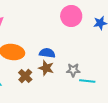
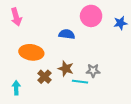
blue semicircle: (47, 53) -> (67, 34), moved
cyan line: (87, 81) -> (80, 82), moved

